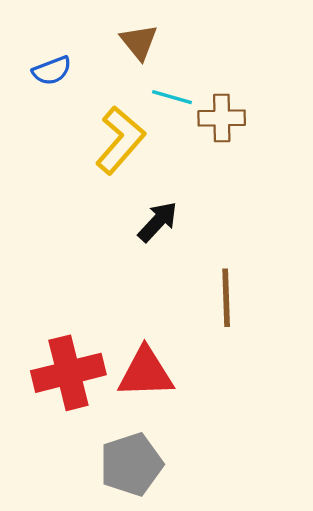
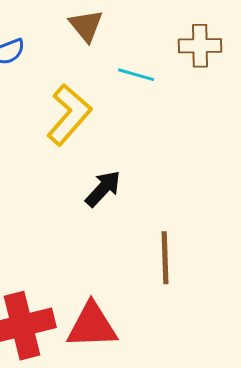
cyan line: (172, 97) -> (136, 75), moved
brown cross: (222, 118) -> (200, 46), moved

